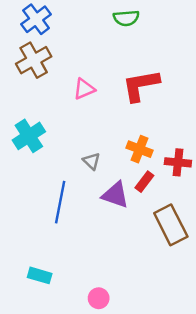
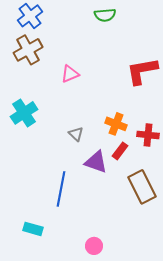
red L-shape: (141, 85) -> (142, 71), moved
blue line: (60, 202) -> (61, 189), moved
pink circle: (99, 298) -> (94, 246), moved

